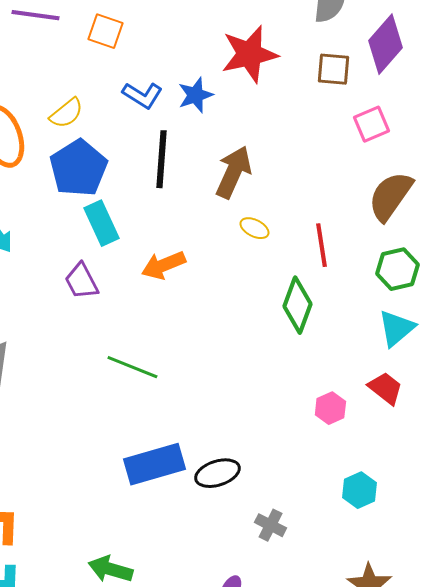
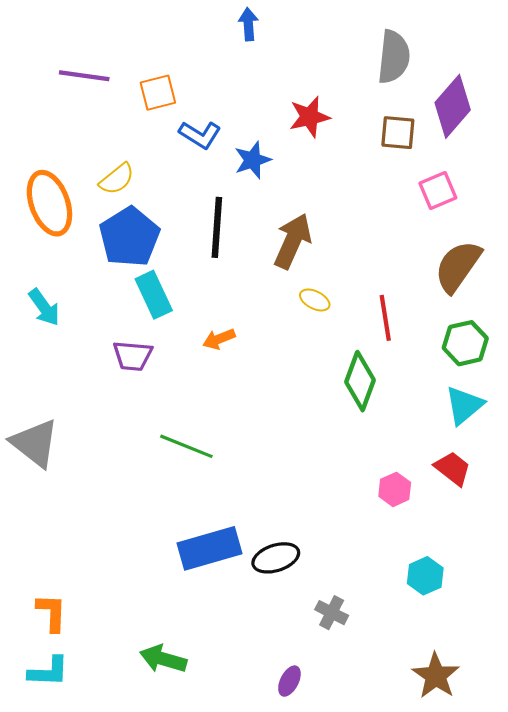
orange square: (105, 31) -> (158, 93), turned -33
red star: (249, 54) -> (309, 117), size x0.7
blue L-shape: (142, 95) -> (200, 135), moved
orange arrow: (163, 265) -> (219, 339), size x0.7
purple trapezoid: (81, 281) -> (133, 356), turned -57

